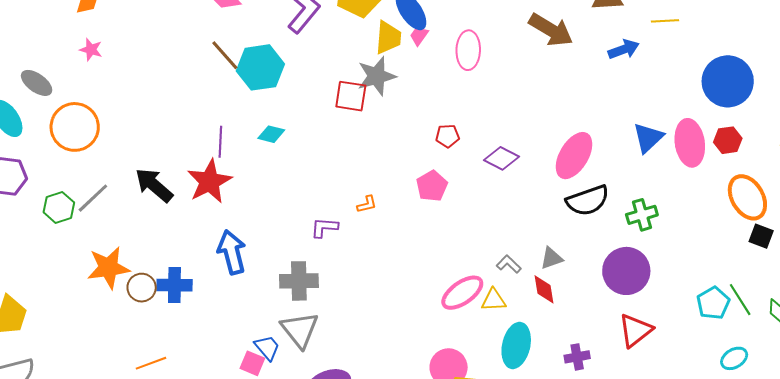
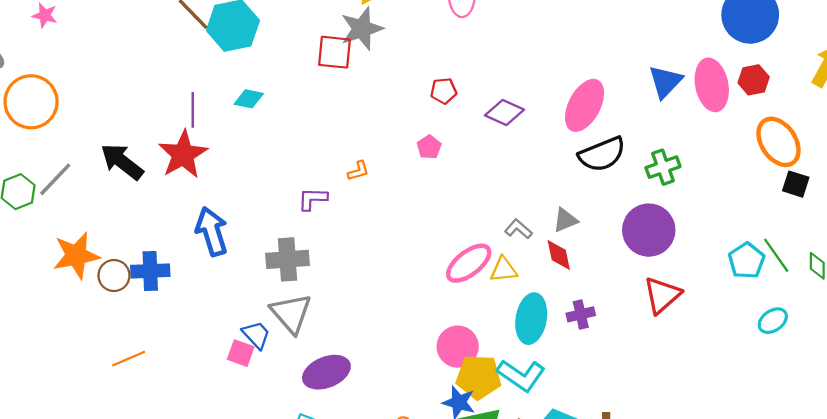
pink pentagon: (432, 186) -> (429, 147), size x0.7
purple cross: (577, 357) -> (581, 314), moved

